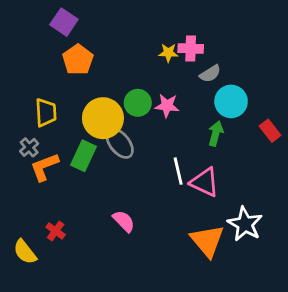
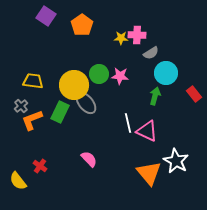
orange pentagon: (78, 60) -> (82, 25), moved
yellow trapezoid: (46, 113) -> (33, 81), turned -80

